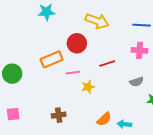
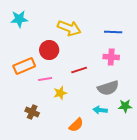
gray semicircle: (136, 82) -> (108, 88), size x1.5
brown cross: (59, 115) -> (32, 112), moved, turned 32
cyan arrow: (124, 124) -> (100, 110), moved

